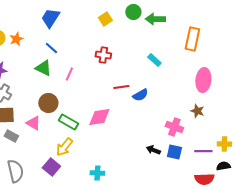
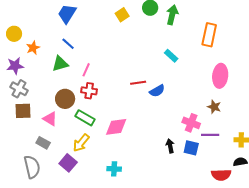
green arrow: (155, 19) -> (172, 15), turned 102
orange star: (16, 39) -> (33, 48), moved
red cross: (103, 55) -> (89, 91), moved
green triangle: (43, 68) -> (60, 64), turned -42
pink diamond: (99, 117) -> (116, 127), moved
gray rectangle: (11, 136) -> (43, 143), moved
black arrow: (153, 150) -> (170, 146), turned 56
purple line: (203, 151) -> (210, 135), moved

